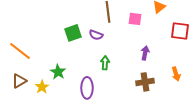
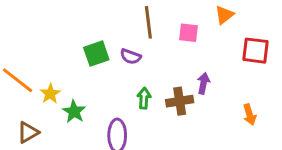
brown triangle: (19, 81) -> (28, 132), moved
brown cross: (145, 82) -> (180, 101), moved
yellow star: (42, 87) -> (50, 94), moved

